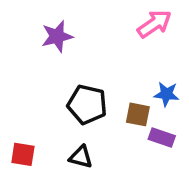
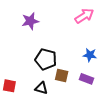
brown square: (138, 114) -> (62, 75), moved

